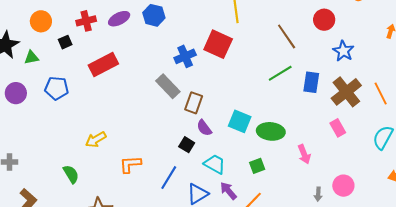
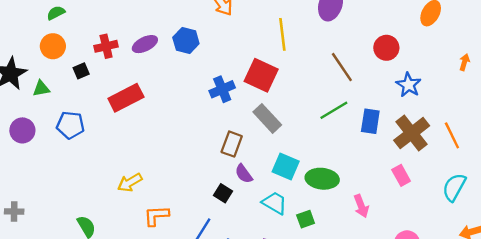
gray rectangle: (168, 86) -> (267, 118), moved
yellow arrow: (96, 140) -> (130, 183), moved
cyan trapezoid: (215, 164) -> (275, 203), moved

